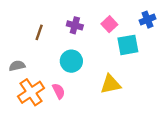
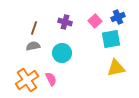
blue cross: (147, 20) -> (118, 17), moved
gray semicircle: (17, 66) -> (33, 46), moved
yellow triangle: (111, 84) -> (116, 68), moved

